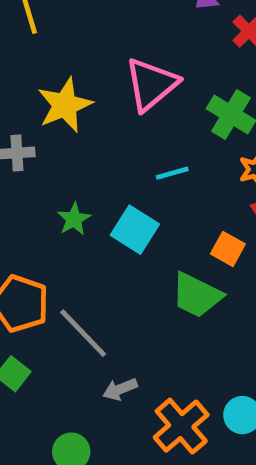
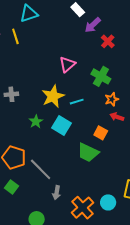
pink triangle: (151, 84) -> (67, 64), size x0.7
yellow star: (65, 105) -> (53, 96), moved
gray arrow: (120, 389) -> (57, 193), turned -56

